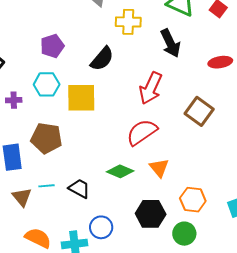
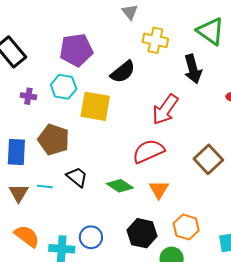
purple pentagon: (52, 46) -> (76, 50), size x1.4
brown square: (199, 111) -> (208, 159), moved
black trapezoid: (79, 188) -> (77, 177), moved

